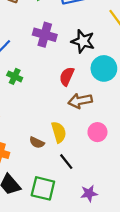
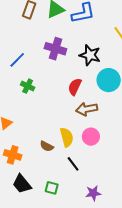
pink circle: (97, 132) -> (91, 137), moved
green square: (43, 188) -> (52, 188), size x0.6

